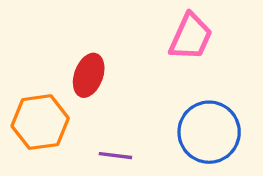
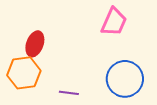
red ellipse: (89, 75) -> (35, 44), moved

